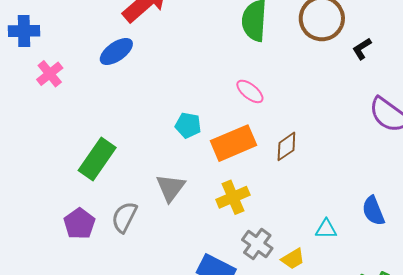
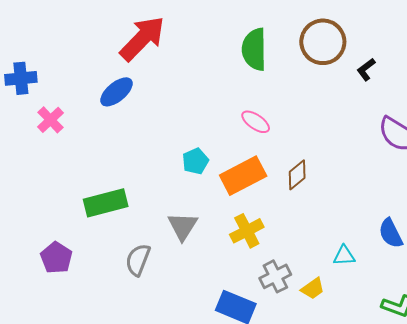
cyan pentagon: (188, 125) -> (195, 161), turned -30
green rectangle: (97, 159) -> (106, 203), turned 45
purple pentagon: (79, 224) -> (56, 258), moved
gray cross: (257, 244) -> (275, 276), turned 32

